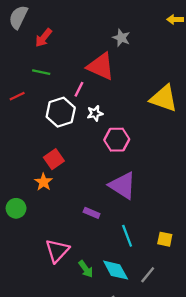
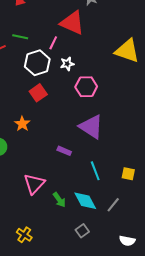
green line: (41, 72) -> (20, 37), moved
red square: (54, 159) -> (38, 93), moved

